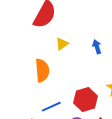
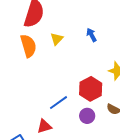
orange semicircle: (42, 70) -> (28, 46), moved

